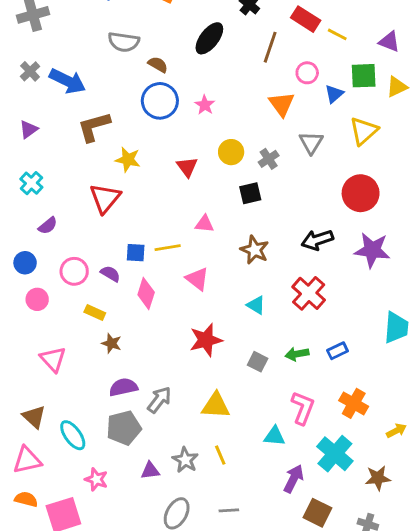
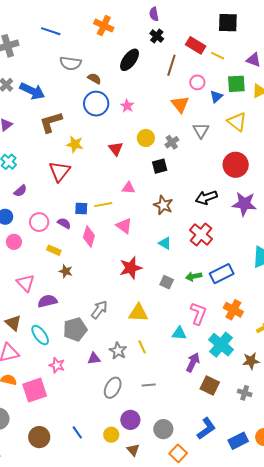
yellow triangle: (364, 131) -> (237, 122), turned -40
blue rectangle: (338, 351) -> (222, 274), size x1.6
purple semicircle: (123, 387) -> (47, 301), moved

